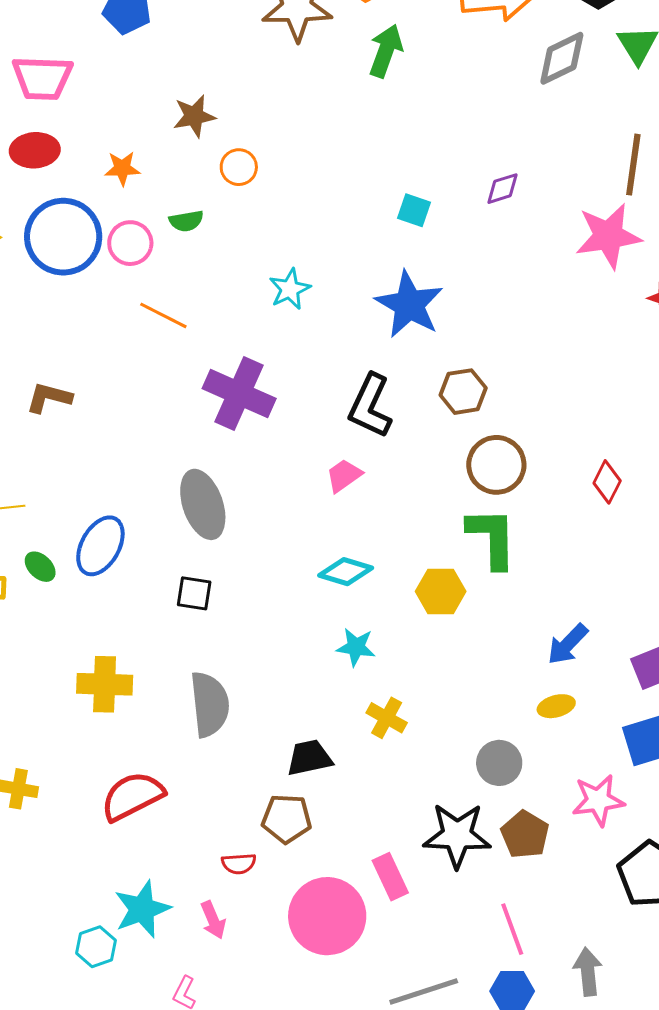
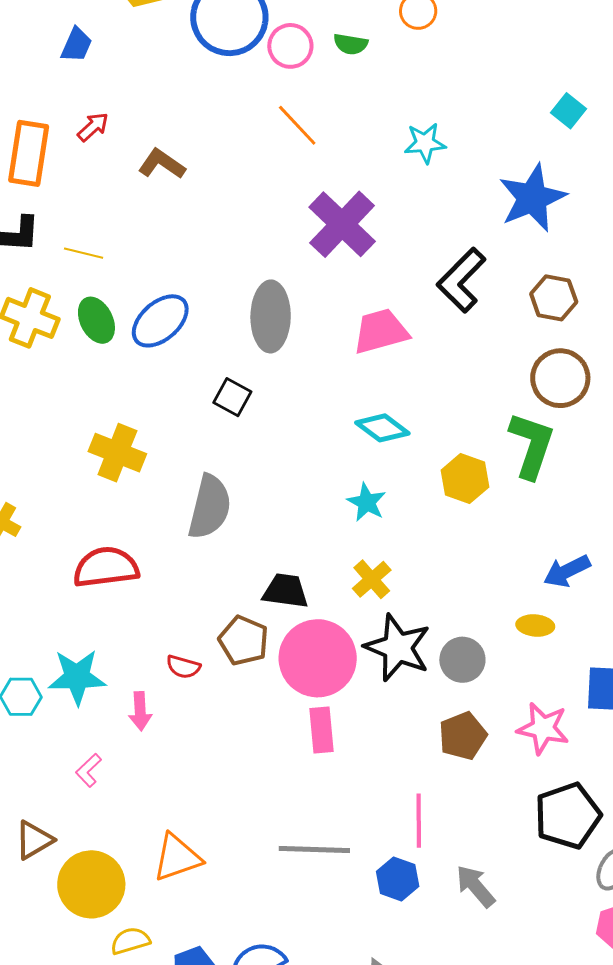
pink trapezoid: (344, 476) -> (381, 331), moved, size x1.5
green ellipse: (40, 567) -> (96, 320), size x1.4
black star: (457, 835) -> (398, 648), moved
pink circle: (327, 916) -> (318, 658), moved
gray arrow: (588, 972) -> (475, 886), turned -54

